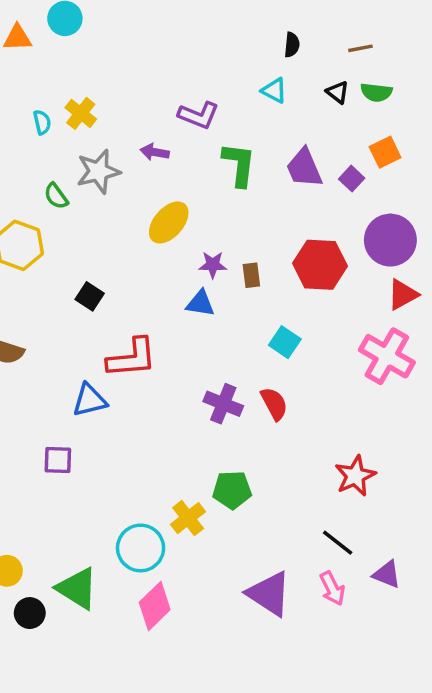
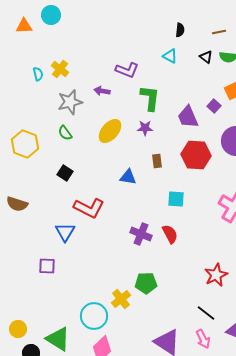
purple trapezoid: (304, 168) -> (188, 117), moved
green semicircle: (56, 196) -> (65, 133), moved
purple star: (213, 265) -> (145, 128), moved
cyan square: (285, 342) -> (176, 199), turned -30
red L-shape: (132, 358) -> (89, 208), turned 32
blue triangle: (90, 400) -> (65, 232), turned -45

